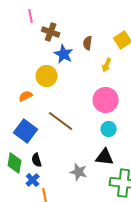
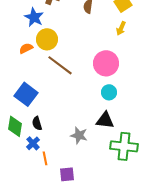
blue star: (64, 54) -> (34, 17), moved
yellow arrow: (107, 65) -> (121, 28), moved
orange semicircle: (26, 96) -> (26, 48), moved
brown line: (61, 121) -> (60, 65), moved

